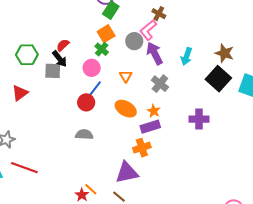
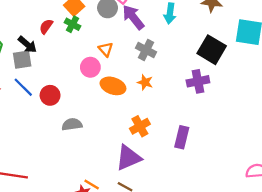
red semicircle: (63, 45) -> (46, 26), moved
pink circle: (92, 68) -> (90, 67), moved
black square: (218, 79) -> (212, 50), moved
blue line: (94, 90) -> (23, 87), moved, turned -72
red circle: (86, 102) -> (50, 95), moved
purple rectangle: (150, 127) -> (182, 137), moved, turned -48

